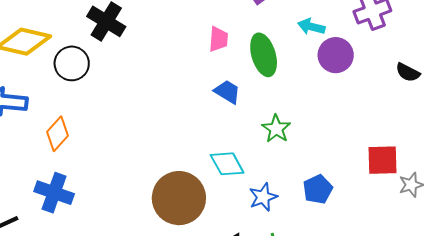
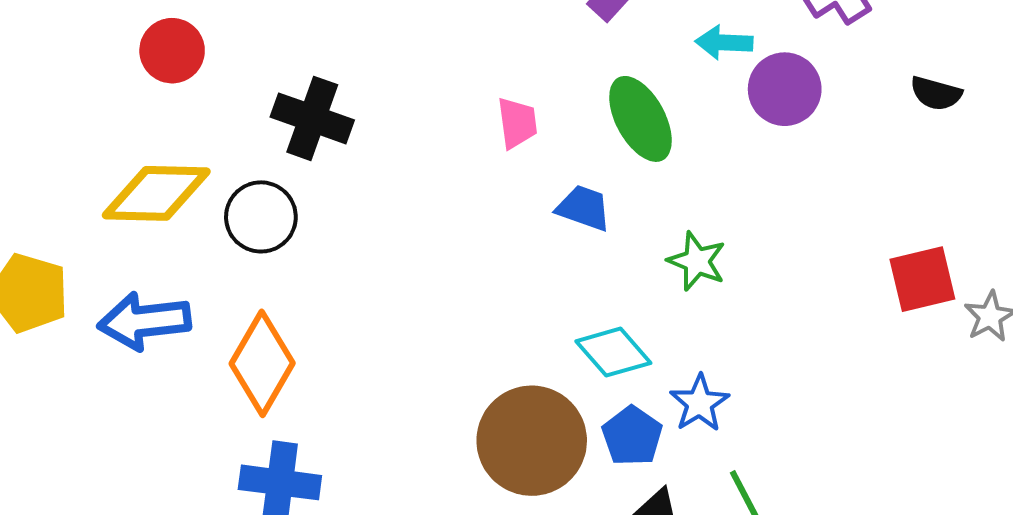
pink trapezoid: (218, 39) -> (517, 123), moved
orange diamond: (58, 134) -> (262, 363), size x1.4
blue pentagon: (318, 189) -> (632, 436), moved

